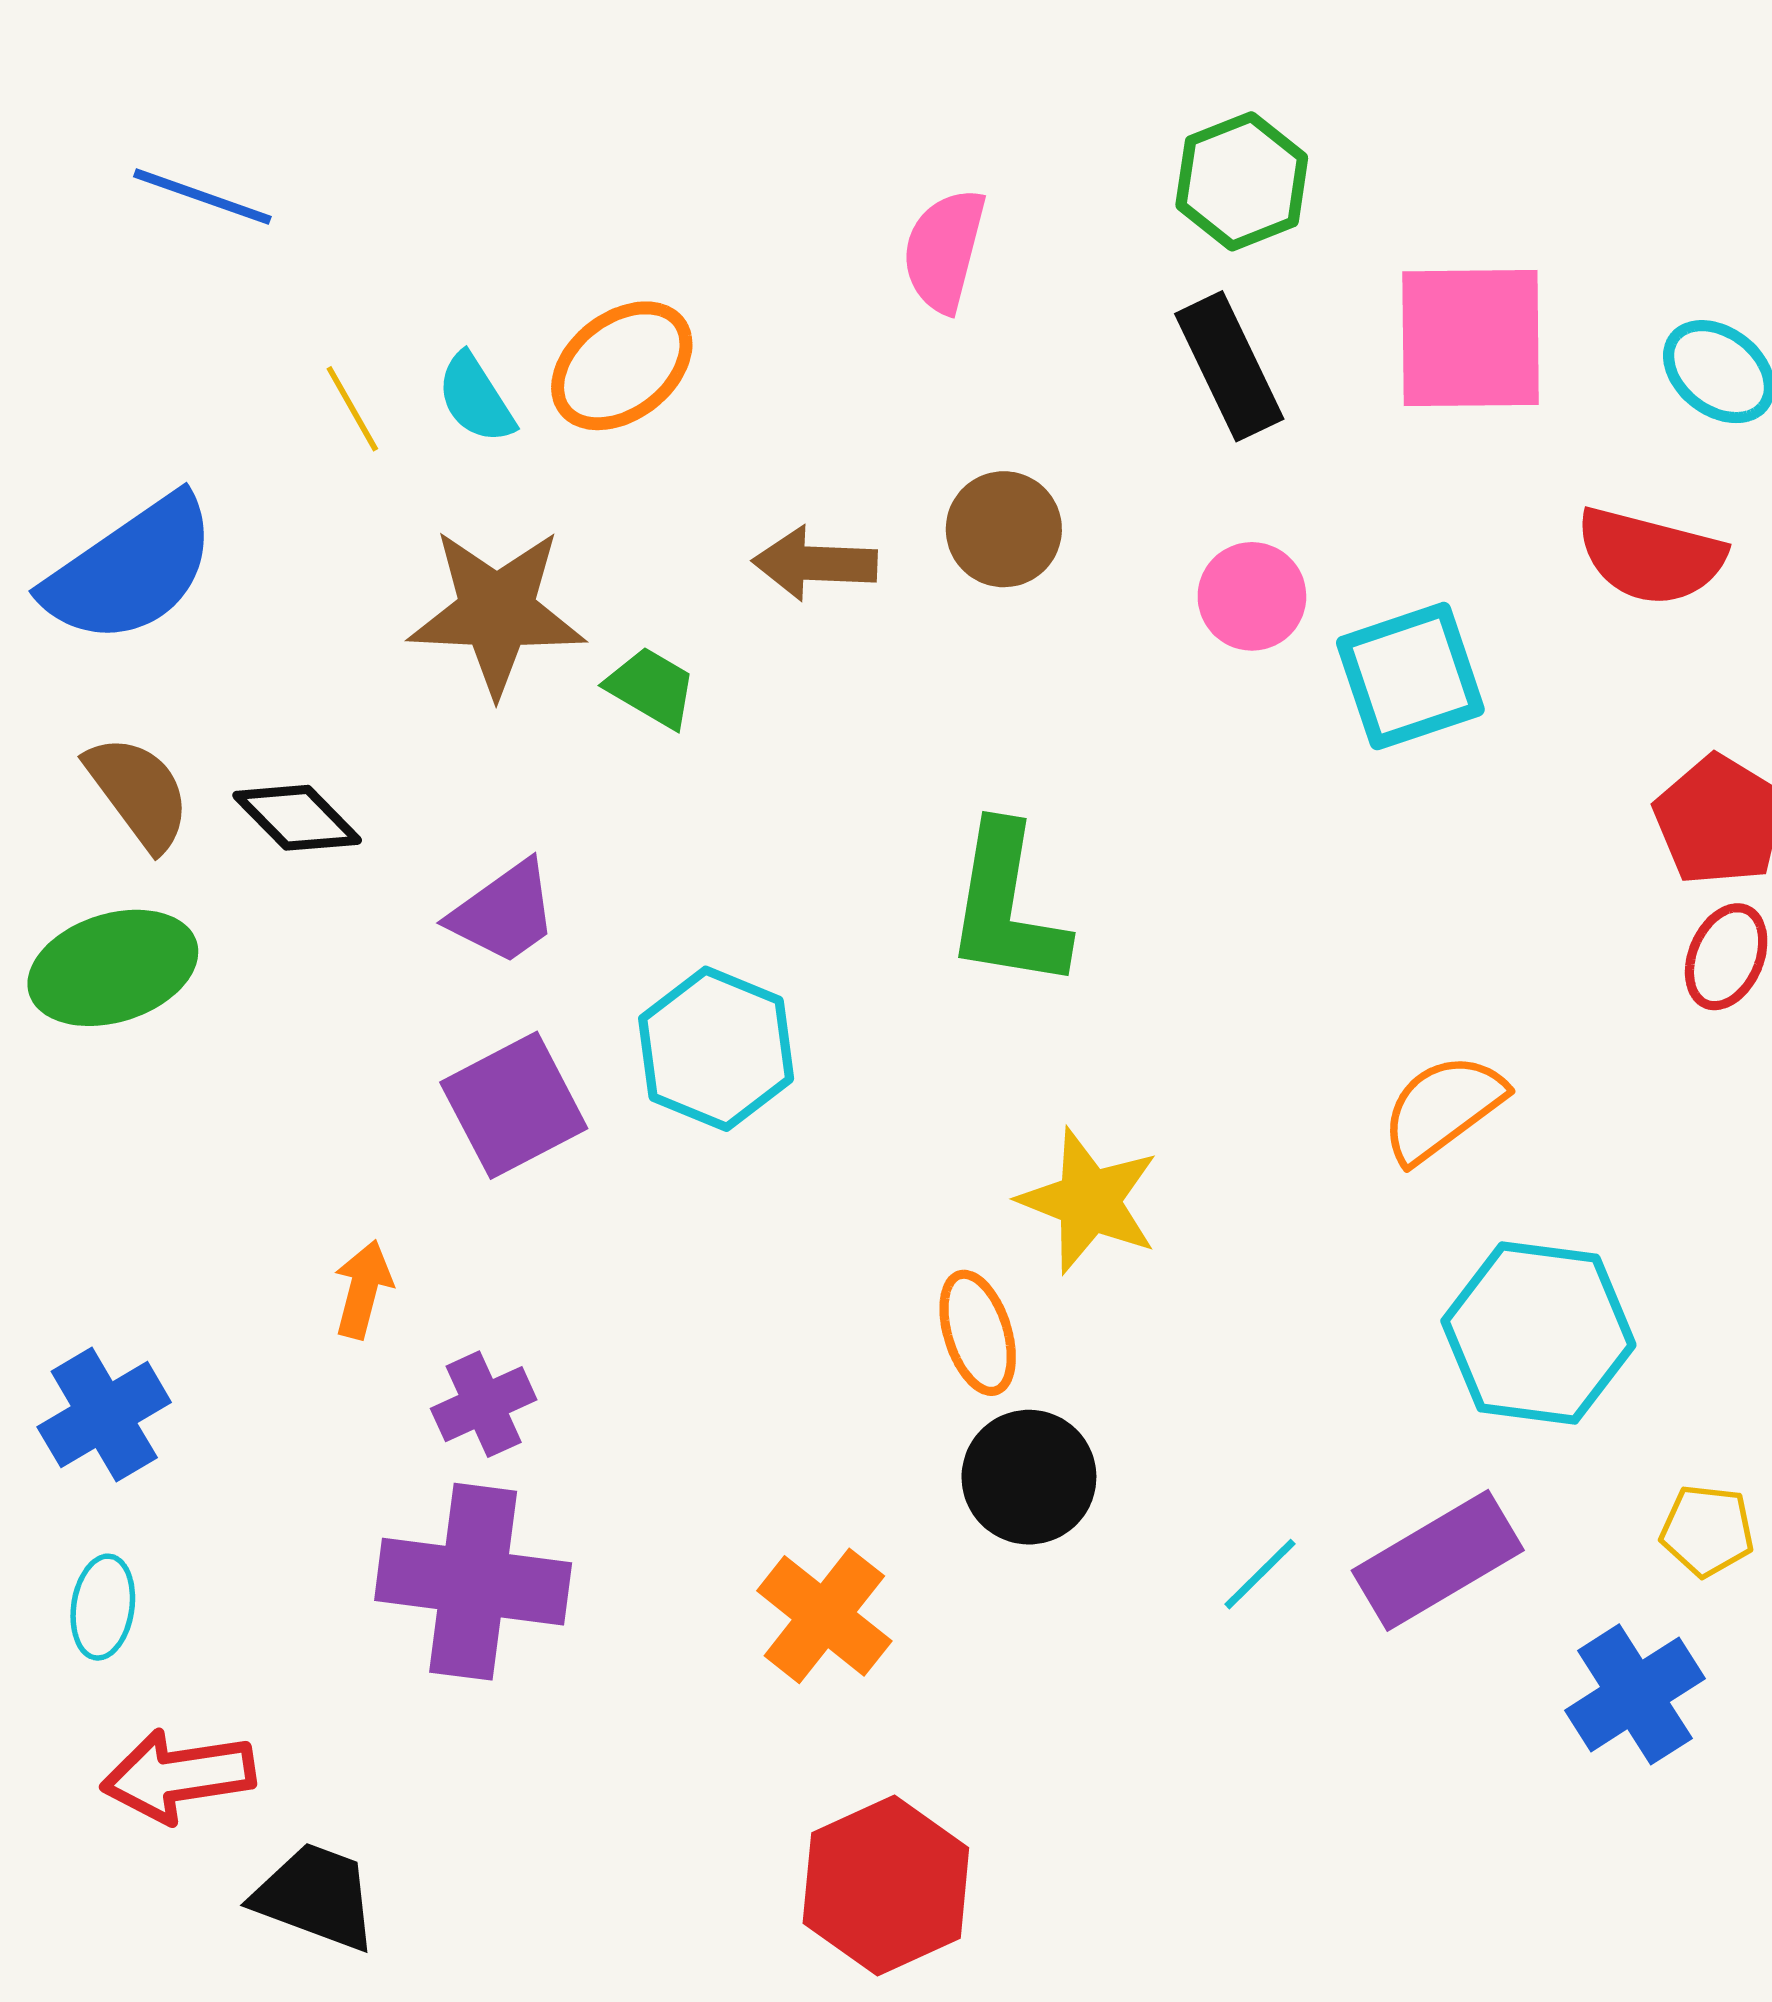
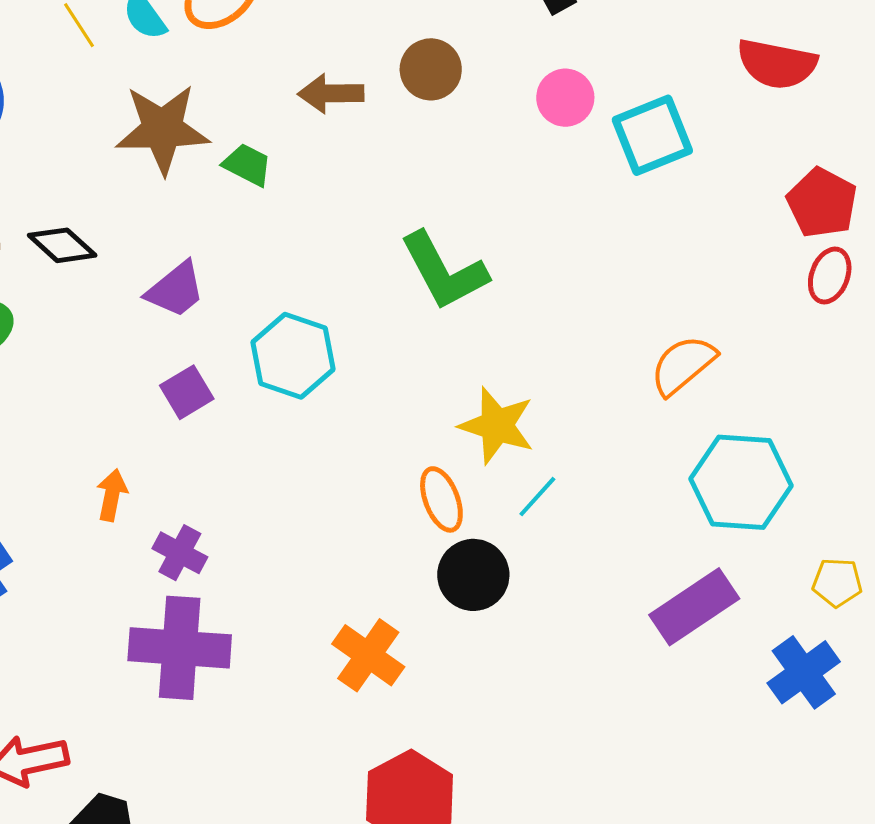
green L-shape: (1007, 907) -> (444, 271), turned -34
purple square: (514, 1105) -> (187, 392), size x0.7
purple cross: (484, 1404) -> (180, 553), turned -34
cyan line: (1260, 1574) -> (537, 497), moved

